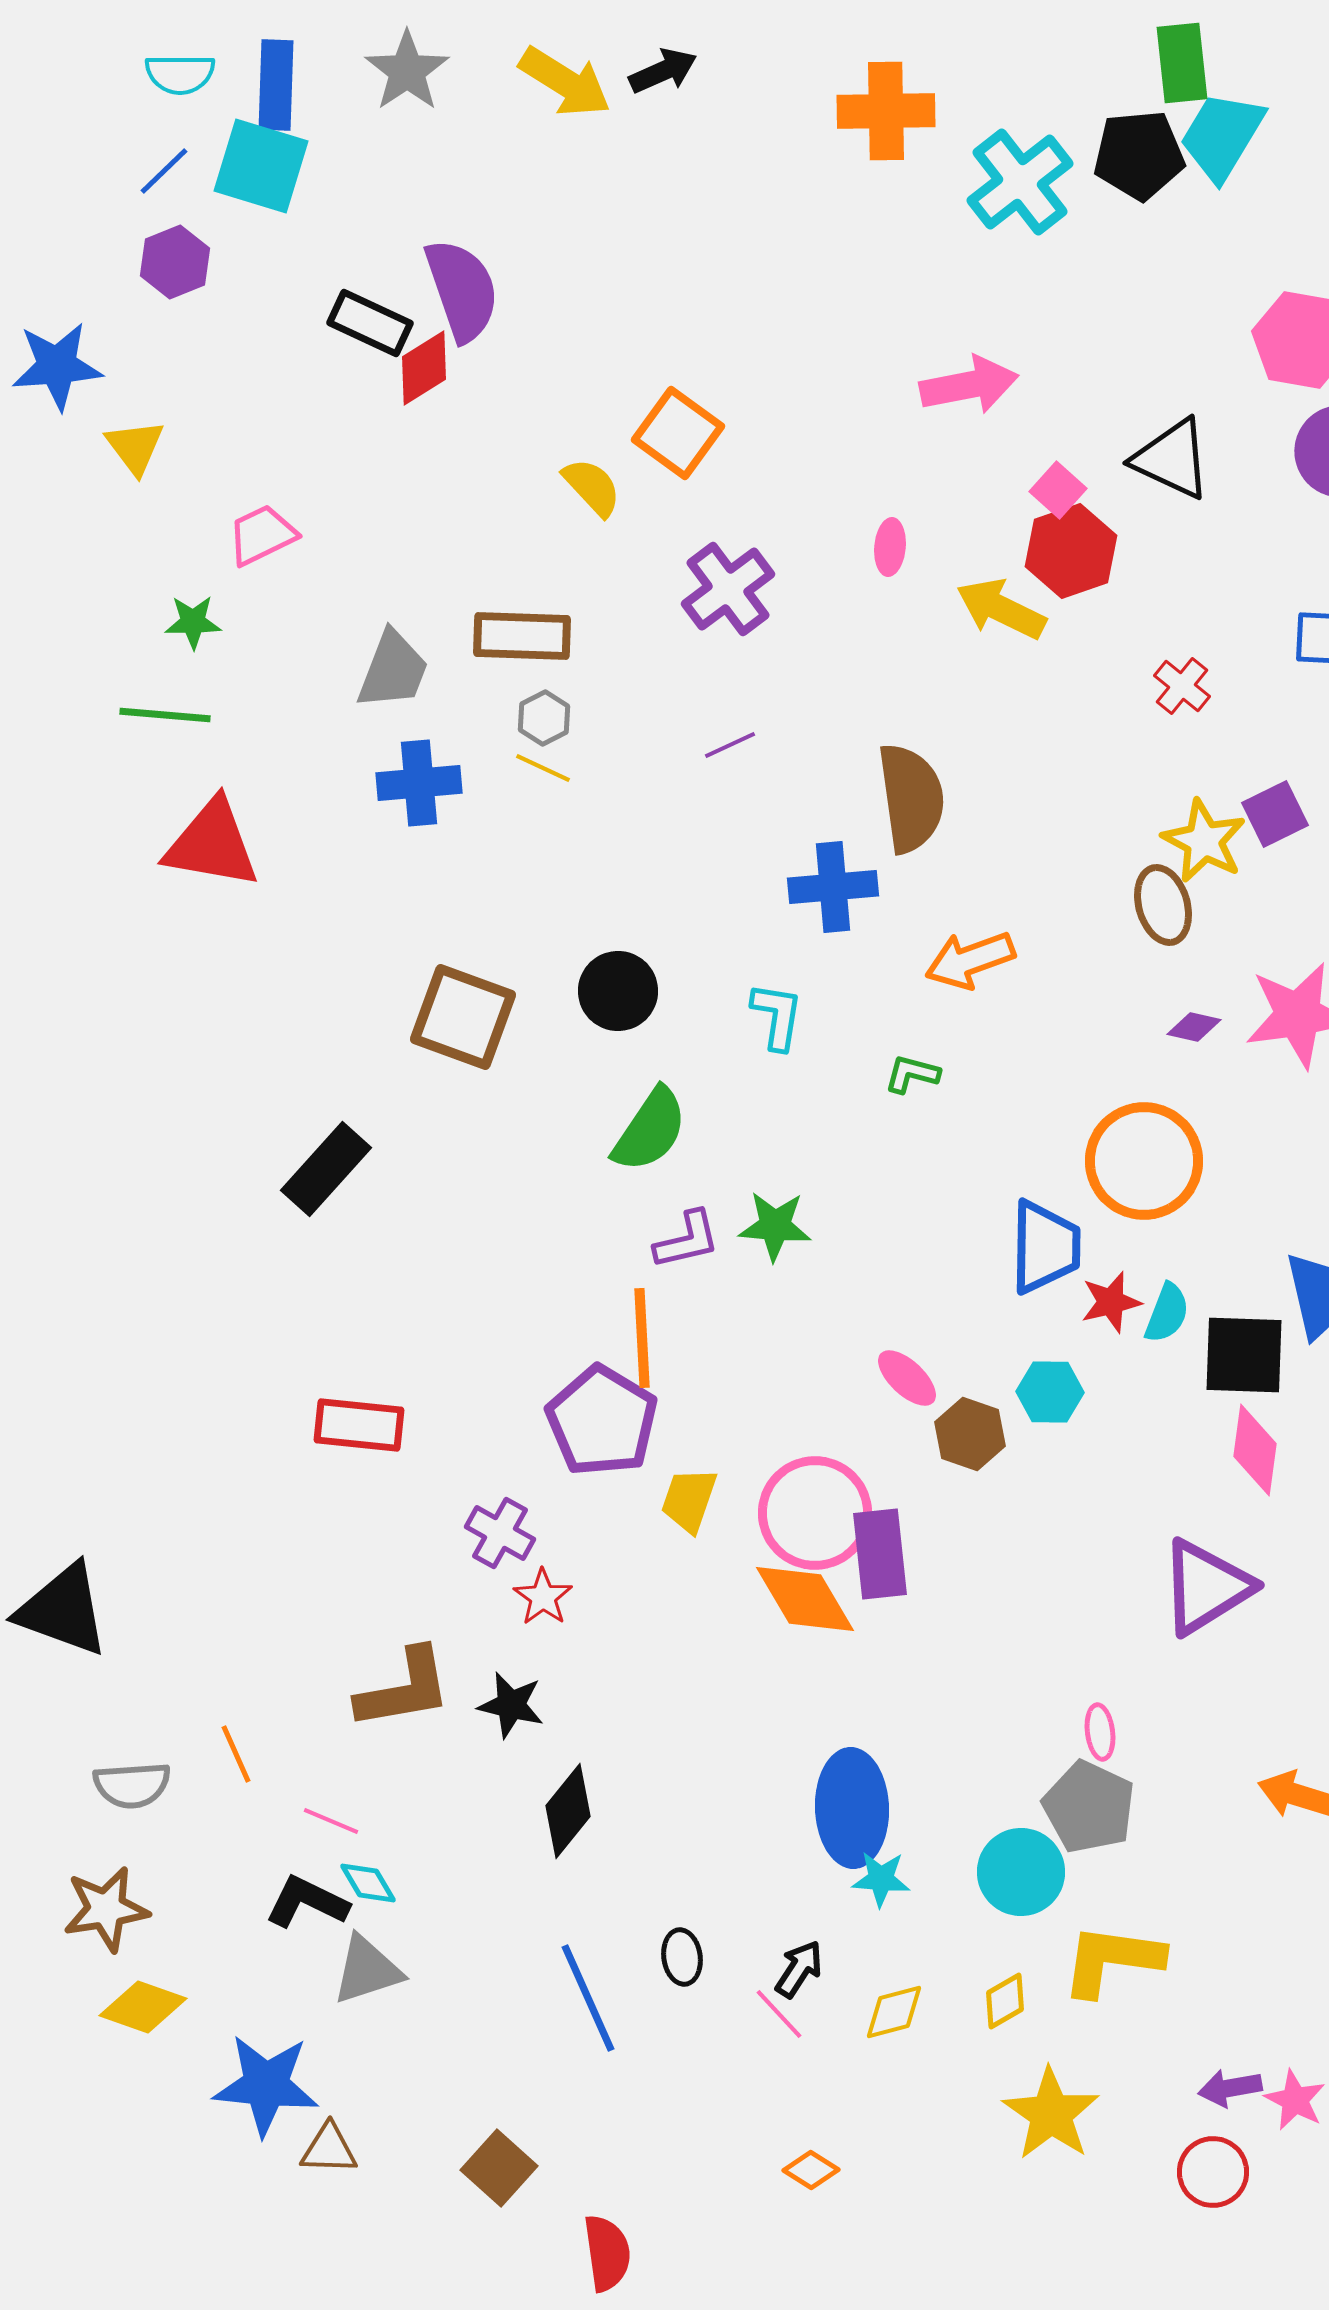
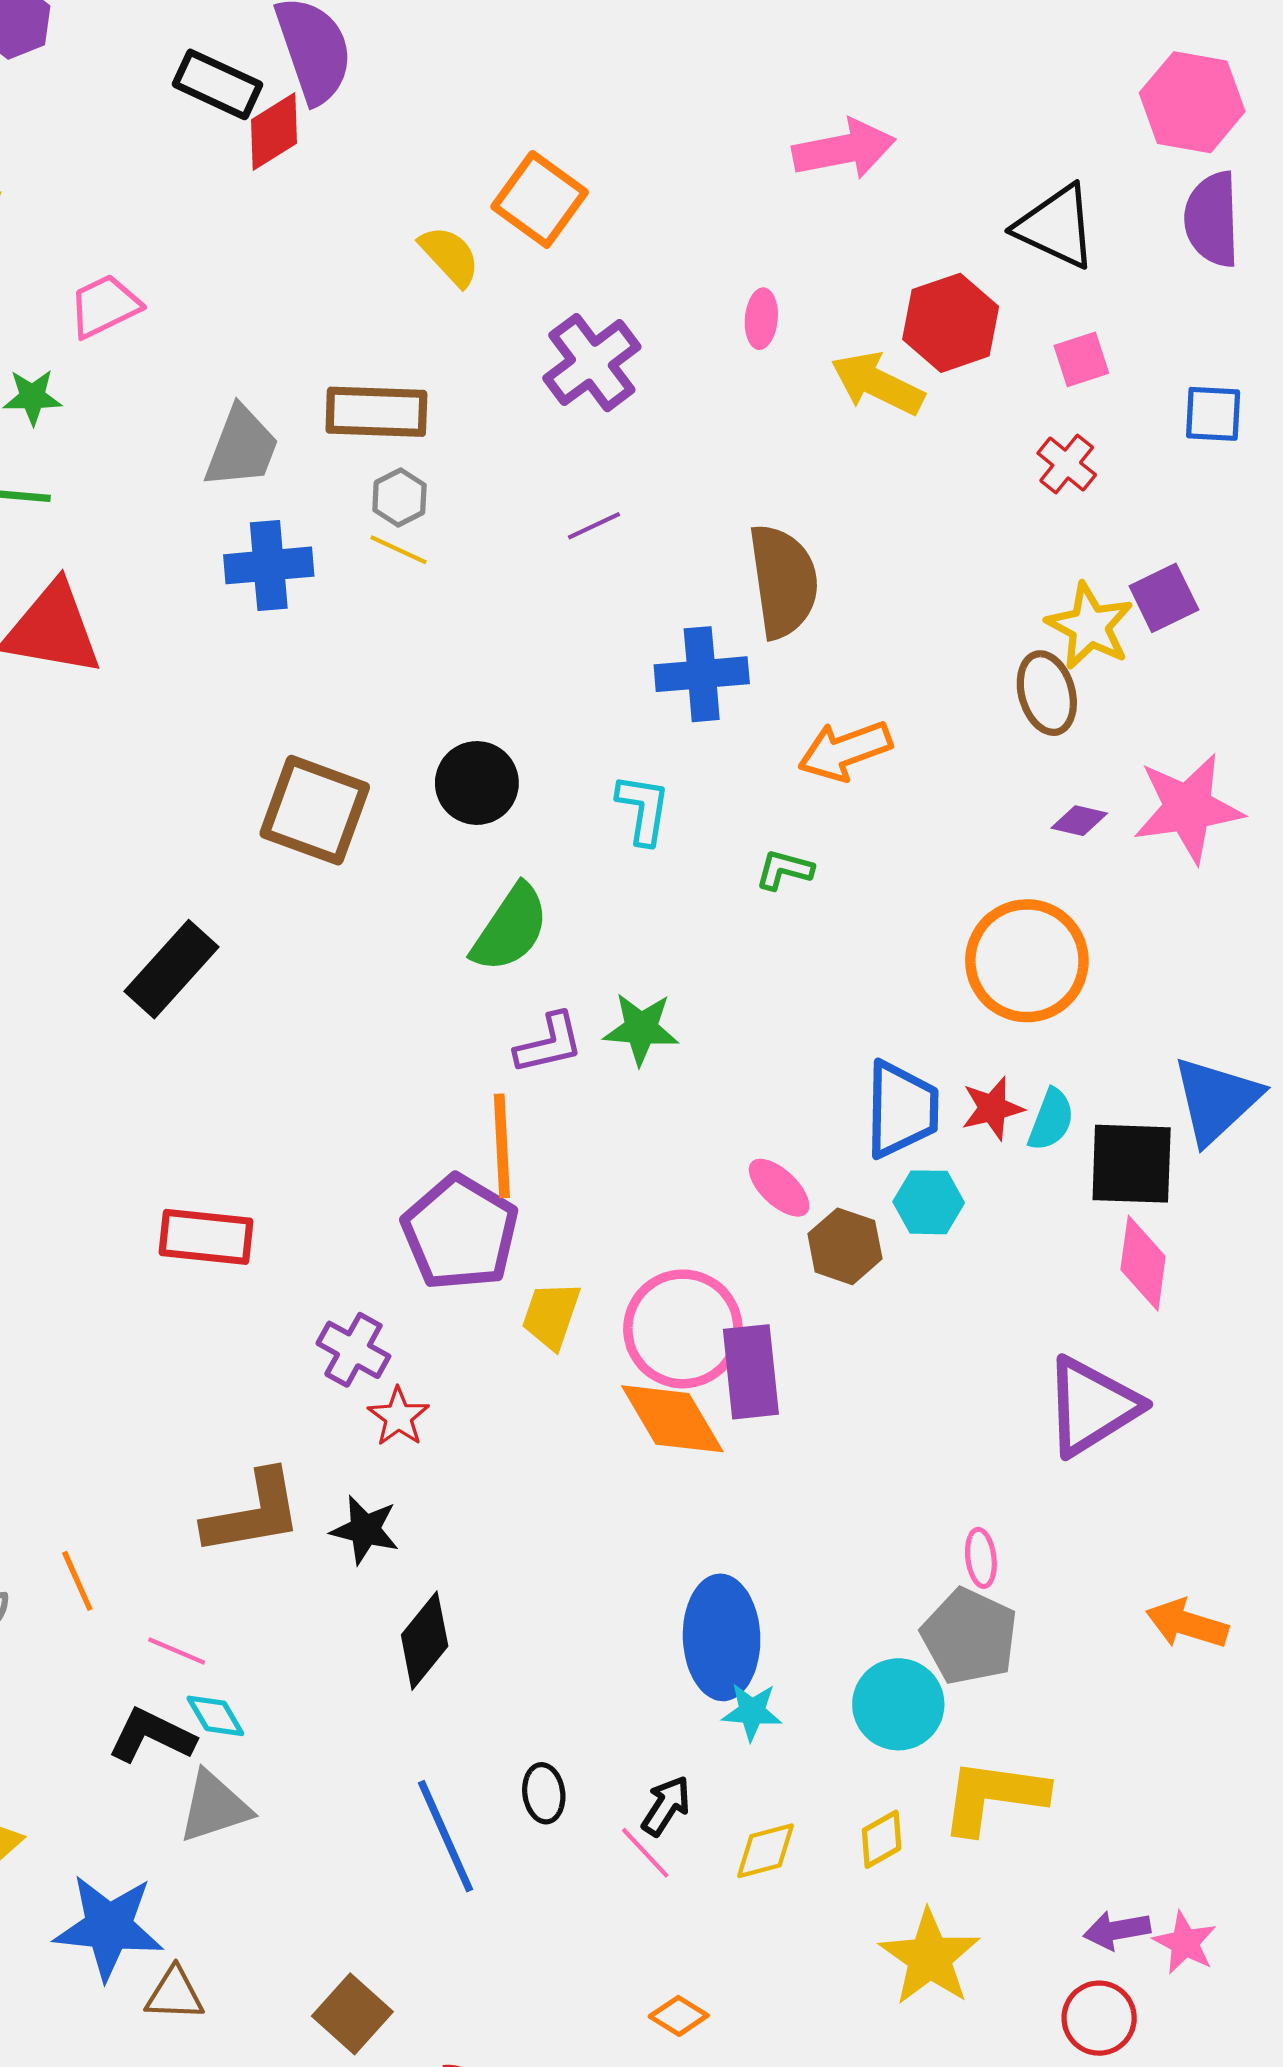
pink square: (1058, 490) -> (1081, 359), moved, turned 30
blue trapezoid: (1045, 1247) -> (901, 1109), moved

